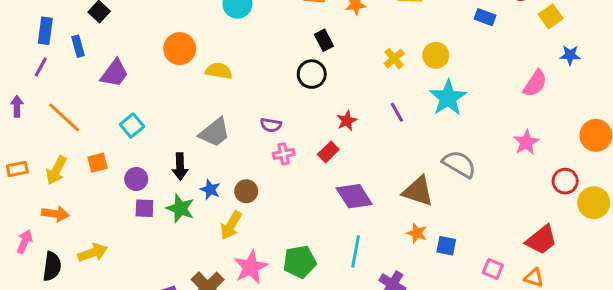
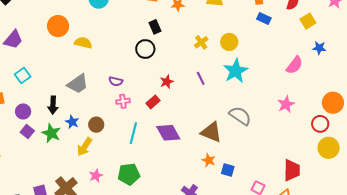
red circle: (565, 181) -> (320, 124), moved
purple square: (144, 208) -> (27, 131), turned 32
red trapezoid: (541, 240) -> (292, 170), turned -55
cyan line: (356, 251) -> (133, 133), moved
pink star: (251, 267) -> (96, 176), size x0.6

